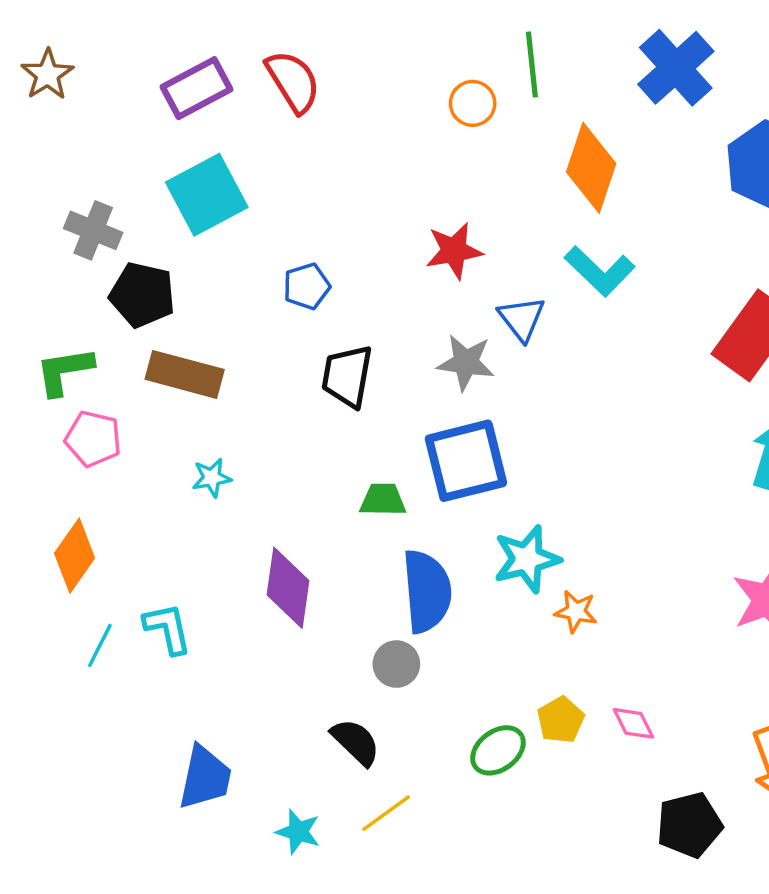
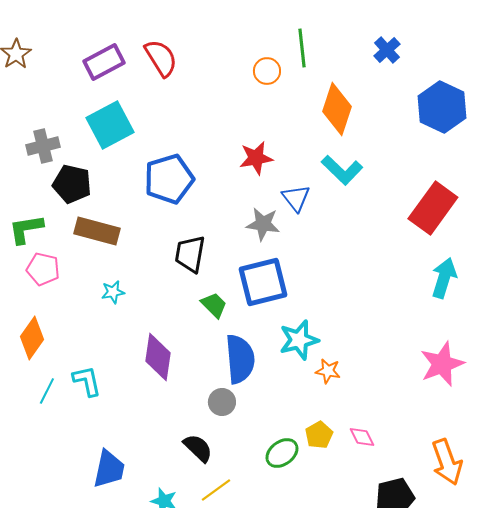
blue cross: (676, 68) -> (387, 50), size x0.6
gray cross: (93, 230) -> (43, 146), turned -36
blue pentagon: (307, 286) -> (169, 179), size x1.8
black trapezoid: (347, 376) -> (190, 254), moved
green trapezoid: (383, 500) -> (214, 305), turned 44

